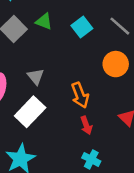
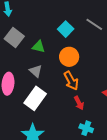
green triangle: (44, 21) -> (39, 47), moved
orange circle: (116, 64) -> (69, 57), moved

